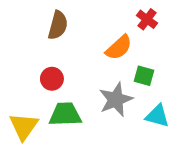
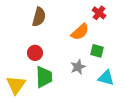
gray star: (116, 100) -> (78, 67), size x0.7
green trapezoid: (65, 114) -> (44, 77), turned 90

